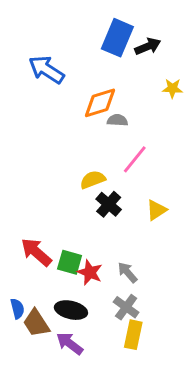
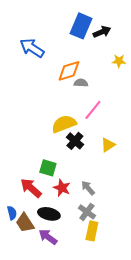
yellow semicircle: (93, 180) -> (64, 124), size x1.4
red arrow: (36, 252) -> (31, 188), moved
green square: (70, 262) -> (48, 168), moved

